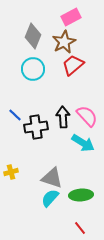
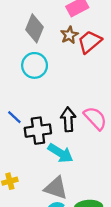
brown star: (64, 42) -> (69, 35), size x0.7
red trapezoid: (73, 65) -> (90, 42), moved
cyan arrow: (83, 143) -> (60, 153), moved

